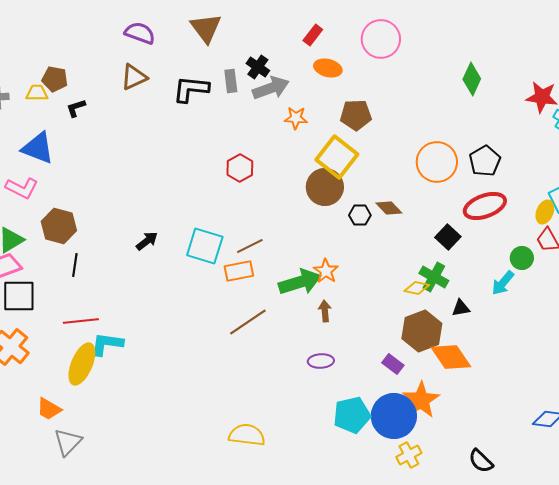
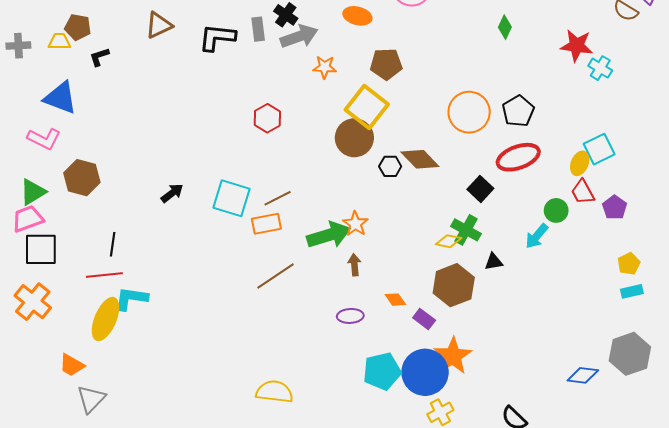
green diamond: (472, 79) -> (505, 27), size x0.7
brown diamond: (389, 208) -> (420, 159), size x1.4
black line: (75, 265) -> (113, 244), moved
orange diamond: (451, 357) -> (395, 300), moved, size x0.5

